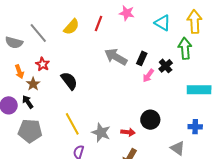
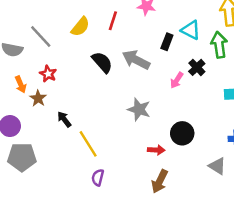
cyan triangle: (163, 23) -> (191, 30), moved
black rectangle: (142, 58) -> (167, 42), moved
black semicircle: (69, 81) -> (102, 62), moved
black arrow: (28, 102) -> (64, 119), moved
gray pentagon: (30, 131) -> (22, 157), moved
gray star: (101, 133) -> (139, 109), moved

